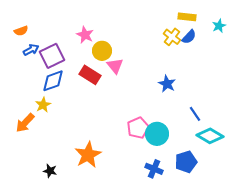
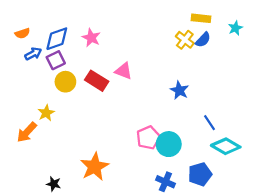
yellow circle: (102, 51) -> (65, 82), moved
purple square: (52, 56) -> (56, 60), size x0.7
pink triangle: (115, 66) -> (124, 71), turned -30
blue diamond: (53, 81) -> (57, 39), moved

